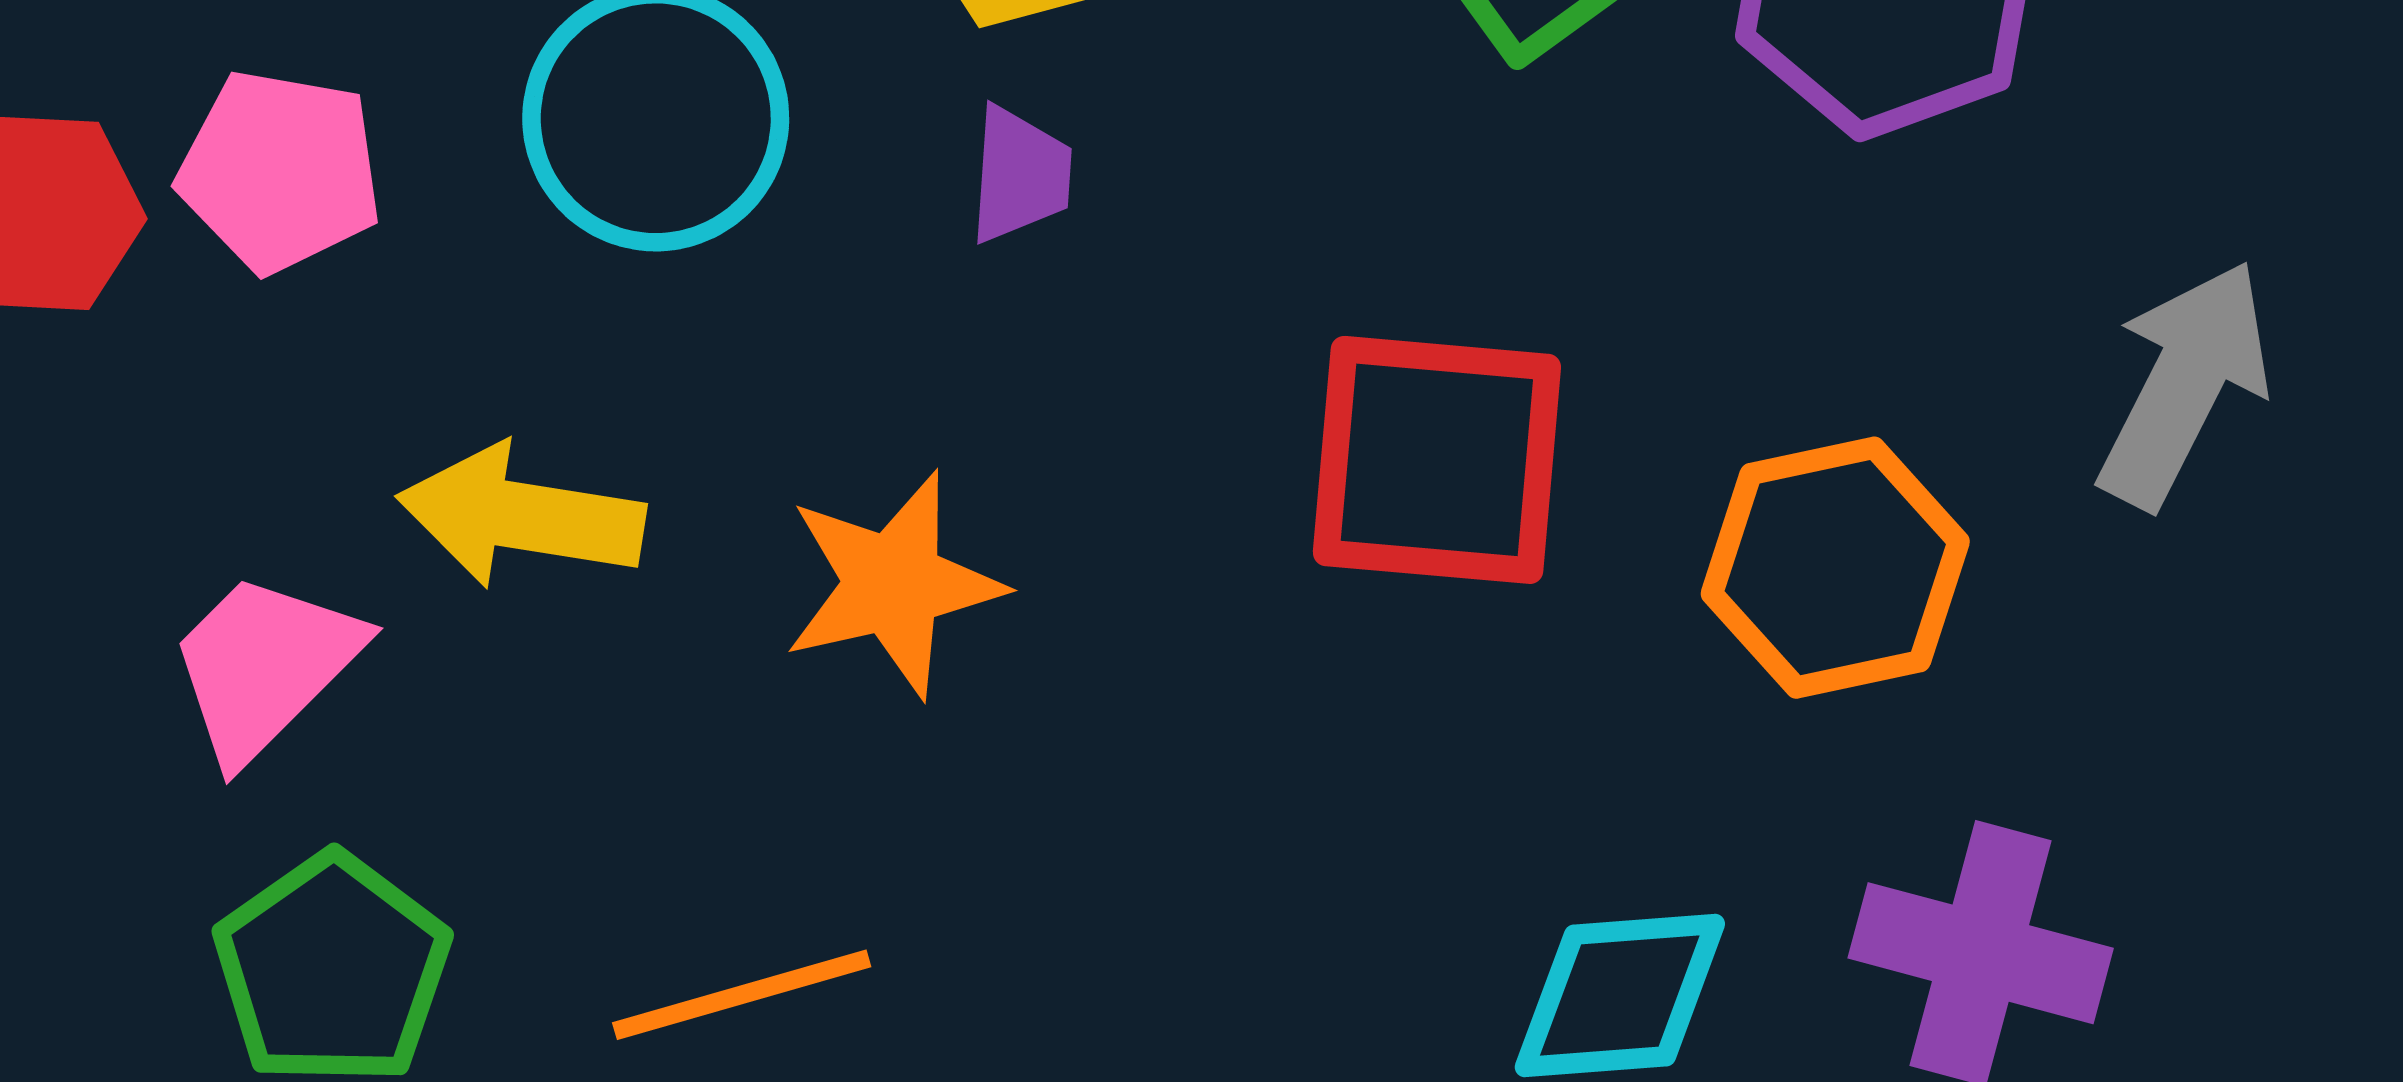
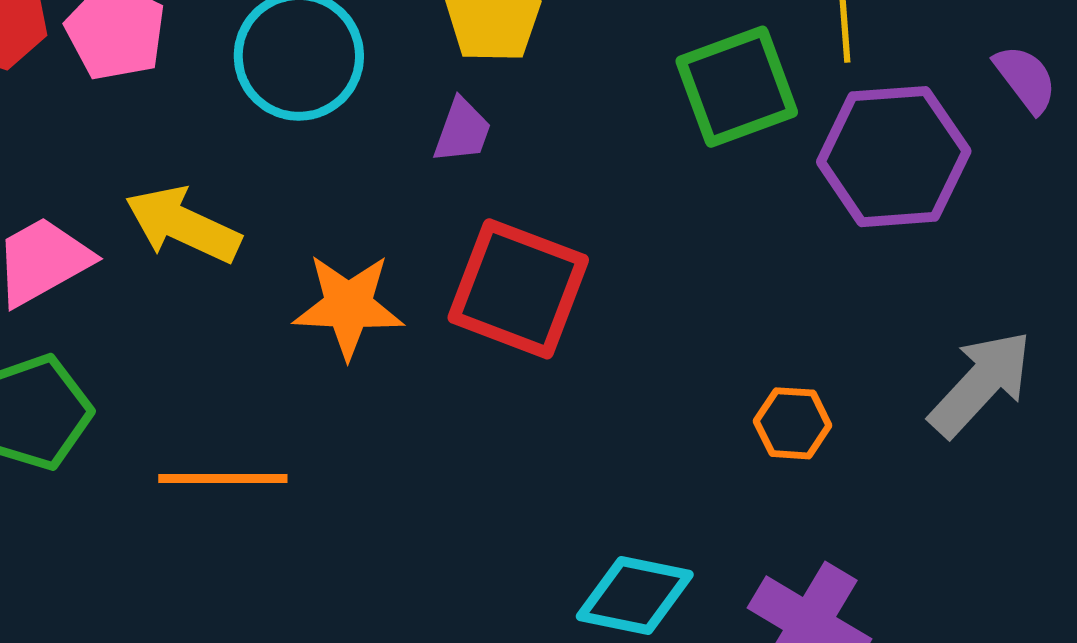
red square: (1437, 460) -> (518, 289), moved
orange hexagon: (1835, 568) -> (793, 423), size x0.6

